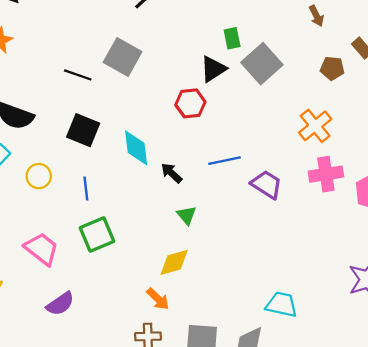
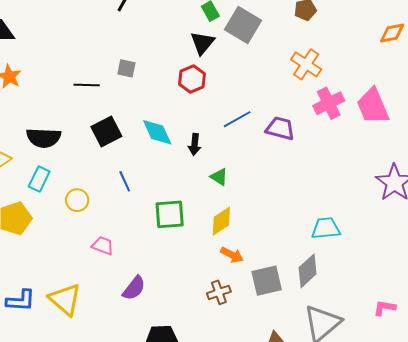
gray square: (123, 57) -> (126, 68), moved, size x0.6
black square: (83, 130) -> (106, 132), turned -32
black arrow: (172, 173) -> (195, 144), turned -110
yellow circle: (39, 176) -> (77, 200), moved
green square: (97, 235) -> (170, 214), moved, turned 36
pink trapezoid: (42, 249) -> (103, 246), size x0.7
orange arrow: (158, 299) -> (232, 255), moved

